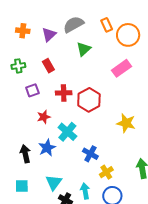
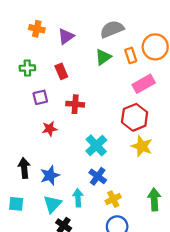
gray semicircle: (74, 24) -> (112, 29), moved
orange rectangle: (107, 25) -> (131, 55), moved
red hexagon: (89, 100) -> (135, 117), moved
cyan cross: (67, 132) -> (96, 145), moved
blue star: (47, 148) -> (50, 175), moved
cyan arrow: (85, 191) -> (78, 198), moved

